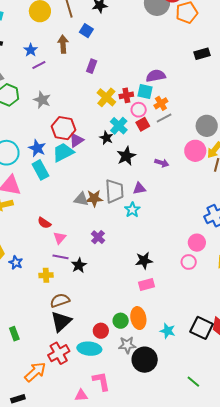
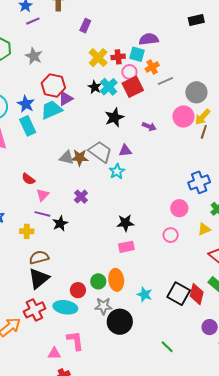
gray line: (164, 118) -> (165, 81), moved
red square: (143, 124) -> (133, 87), size x1.5
black star: (106, 138) -> (95, 87), moved
gray trapezoid: (114, 191) -> (100, 152), turned -55
pink circle: (189, 262) -> (171, 235), moved

